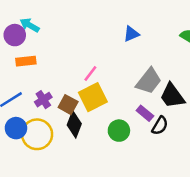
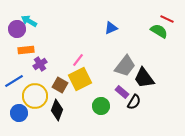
purple cross: (43, 100) -> (40, 64), moved
black diamond: (74, 124) -> (57, 110), moved
blue circle: (16, 128) -> (19, 113), moved
yellow circle: (37, 134) -> (35, 96), moved

